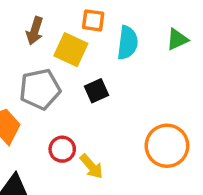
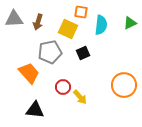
brown arrow: (35, 31) -> (38, 22), moved

